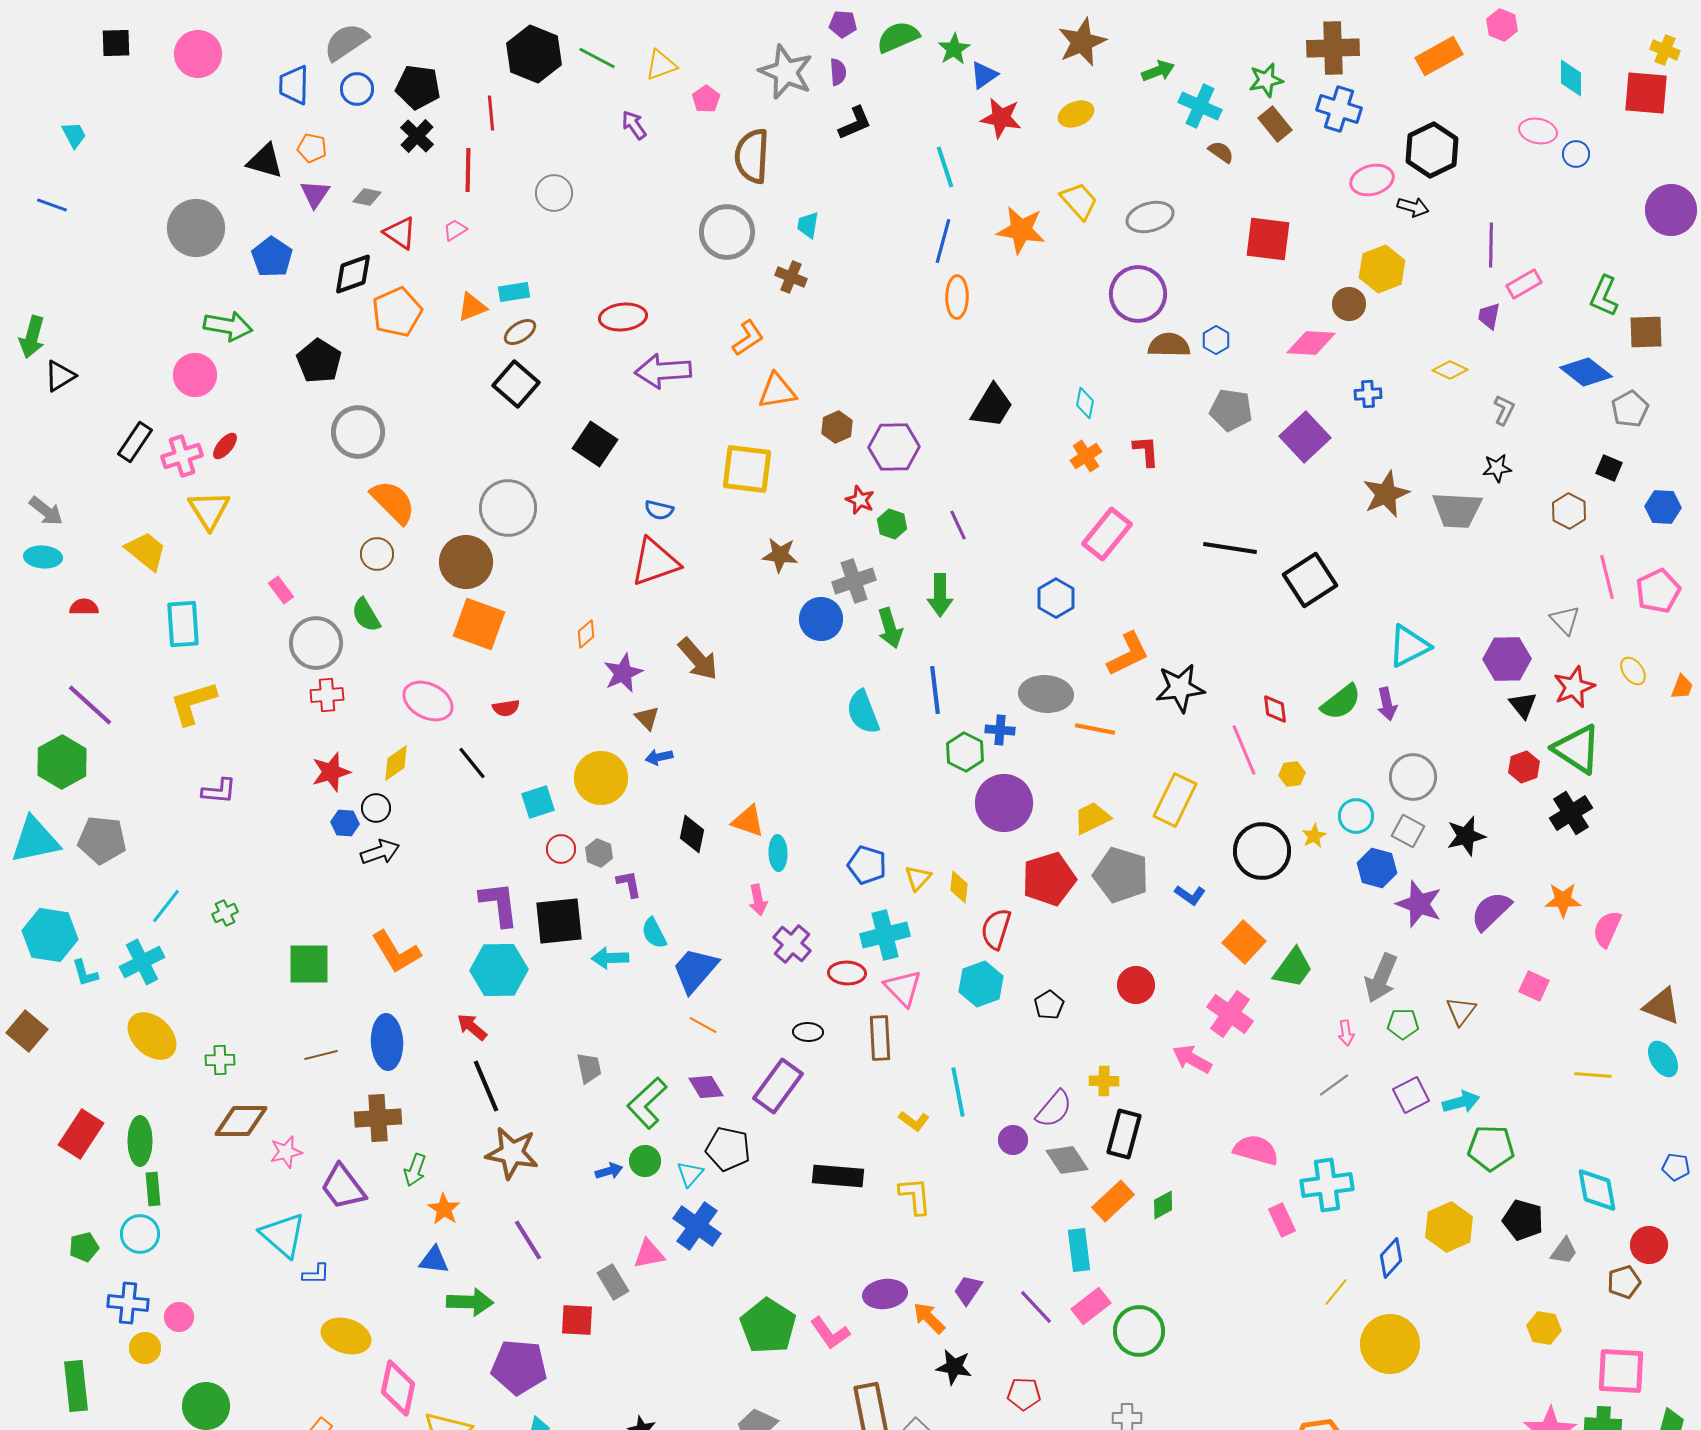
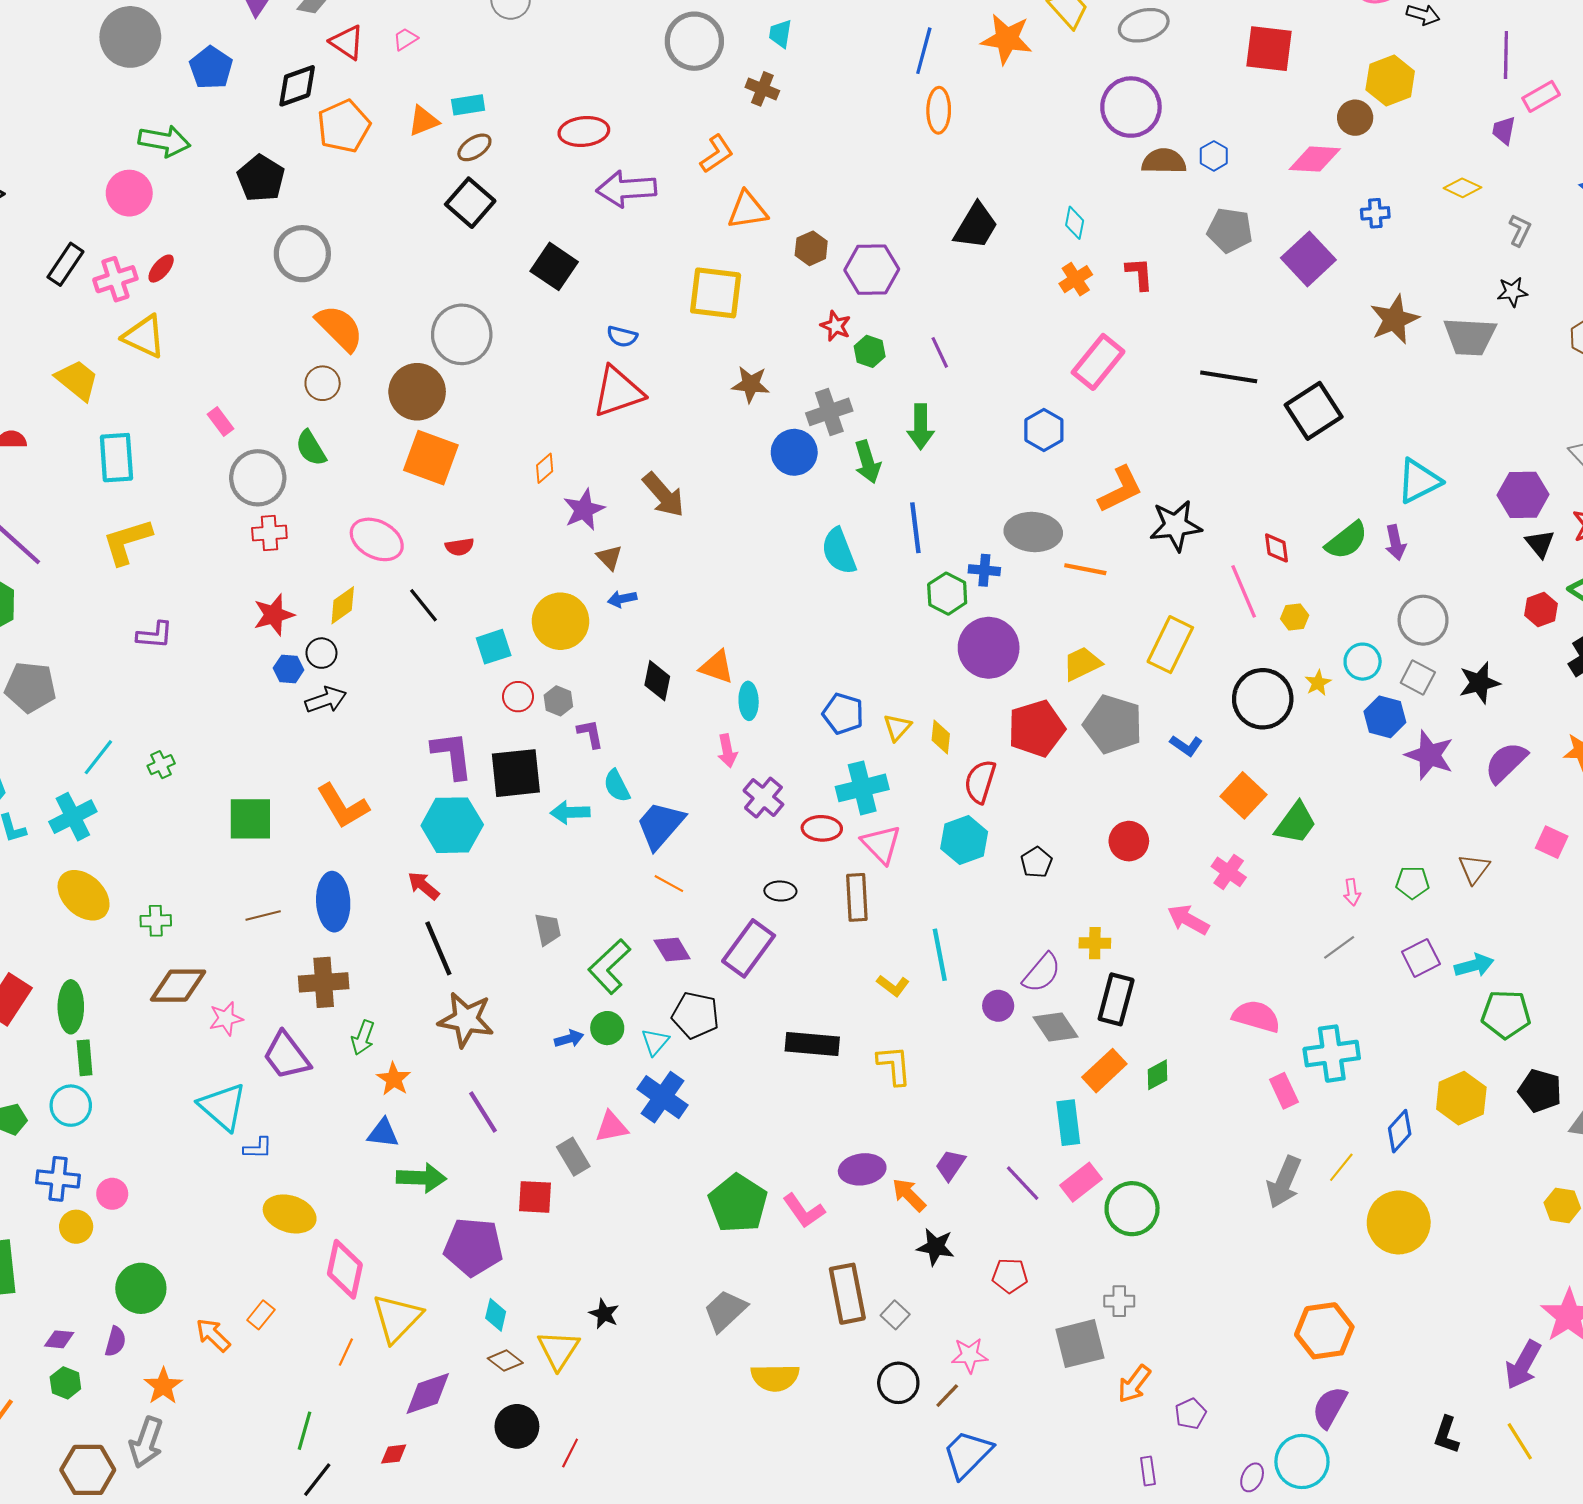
yellow triangle: (209, 510) -> (144, 337), turned -33
gray arrow: (1381, 978) -> (1284, 1182), moved
pink cross: (1230, 1014) -> (1229, 872), size x0.7

